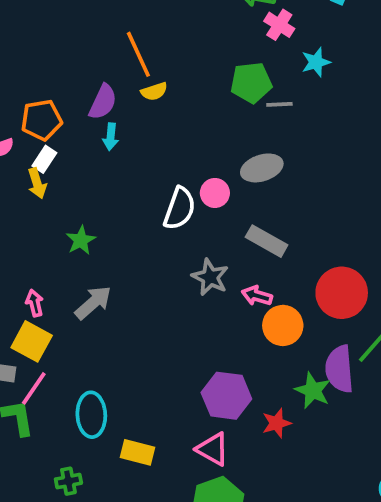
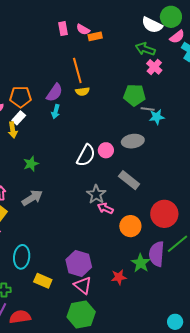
cyan star: (316, 62) -> (157, 117), moved
pink arrow: (257, 296) -> (105, 208), moved
purple hexagon: (226, 396) -> (79, 263), moved

